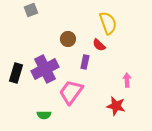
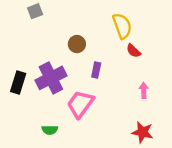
red semicircle: (99, 45) -> (133, 51), moved
red star: (116, 106) -> (143, 132), moved

